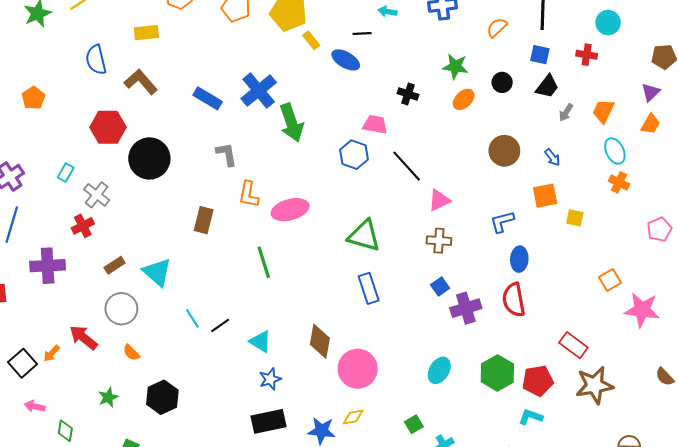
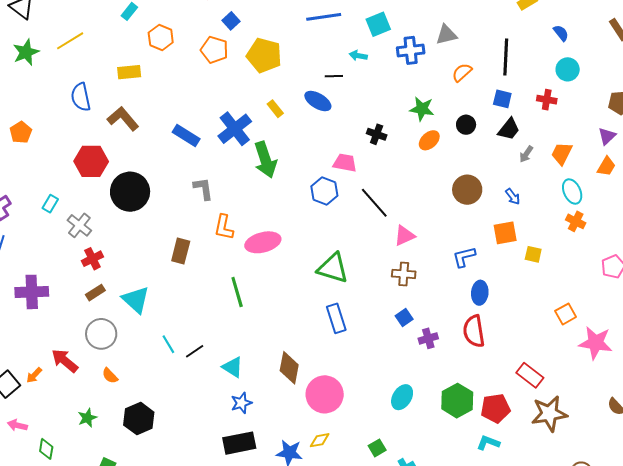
yellow rectangle: (311, 40) -> (275, 109), moved
red cross: (83, 226) -> (92, 259), moved
purple cross: (466, 308) -> (428, 338), size x0.7

